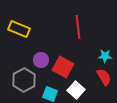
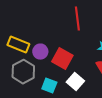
yellow rectangle: (19, 29) -> (18, 45), moved

